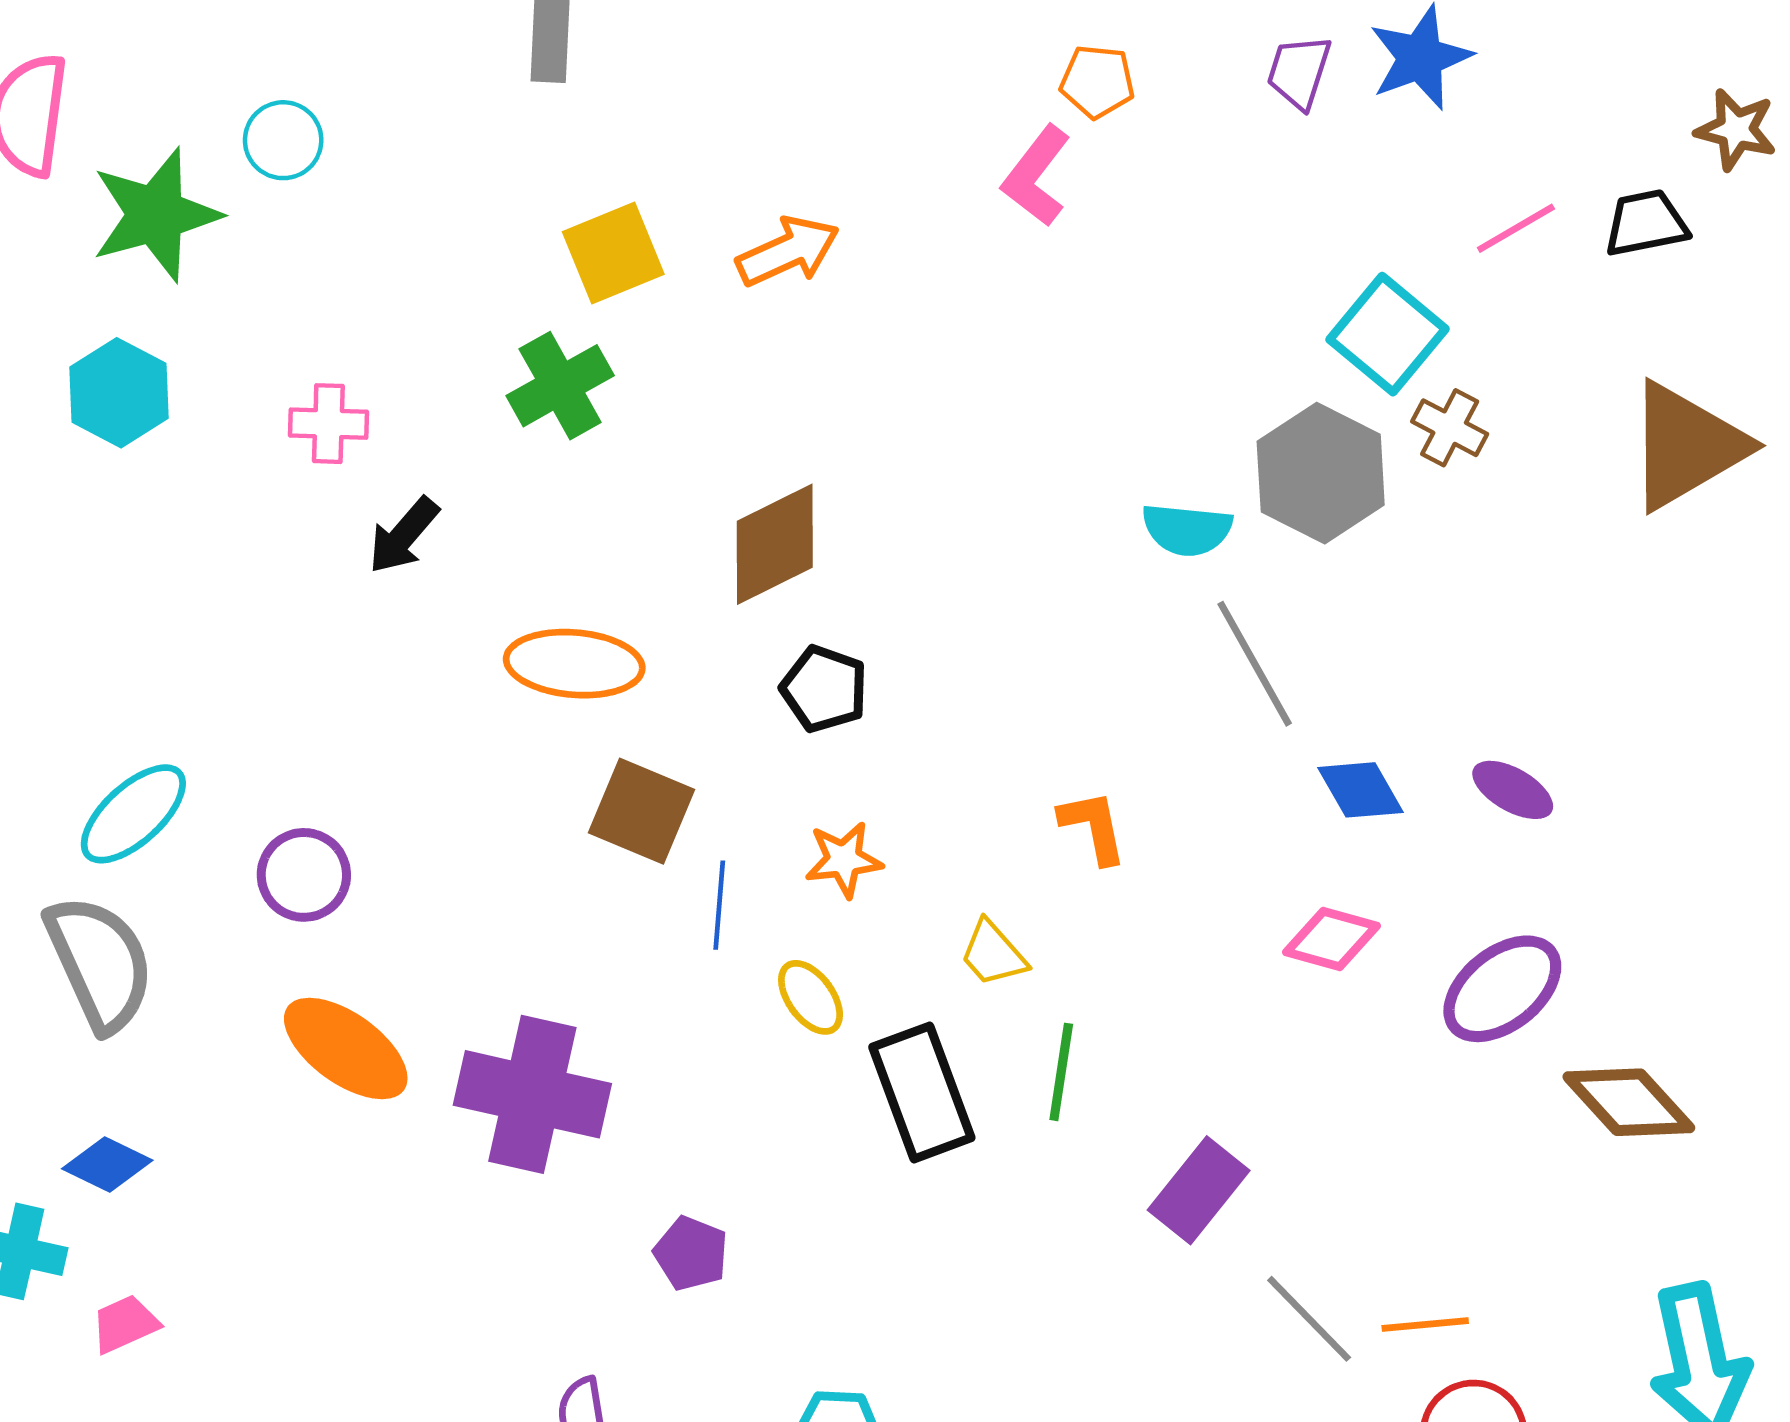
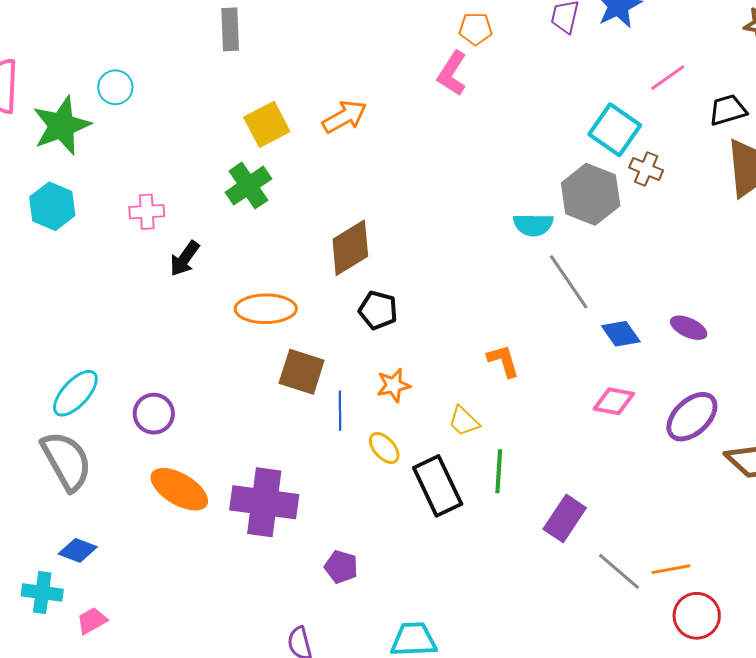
black trapezoid: (1646, 223) -> (728, 110), moved

